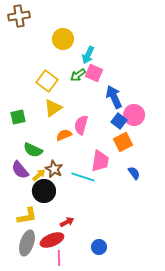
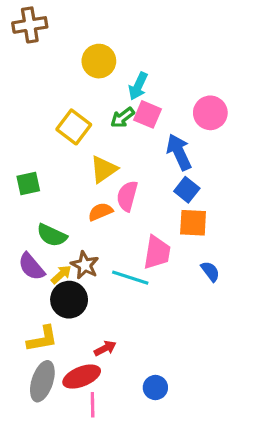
yellow triangle: (53, 108) -> (104, 169), moved
pink circle: (134, 115) -> (210, 113), moved
orange square: (123, 142) -> (193, 223), turned 30

